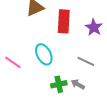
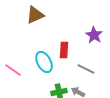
red rectangle: (64, 21) -> (64, 50), moved, size x0.7

